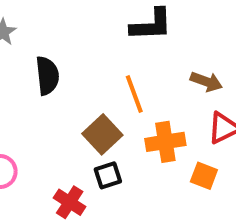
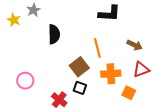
black square: (108, 175) -> (80, 88), turned 32

